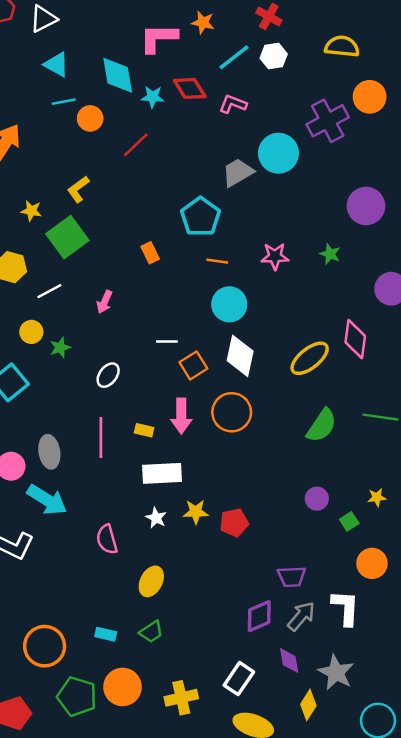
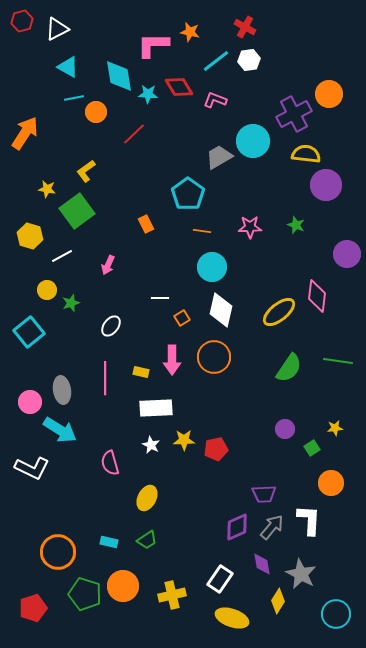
yellow semicircle: (342, 46) -> (306, 154), moved
orange square: (193, 365) -> (182, 318), size x0.7

